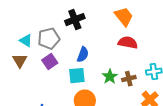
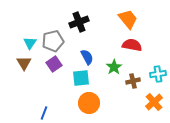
cyan triangle: (26, 41) -> (30, 43), turned 32
blue semicircle: (83, 55) -> (87, 57), turned -49
green star: (110, 77) -> (114, 67), moved

